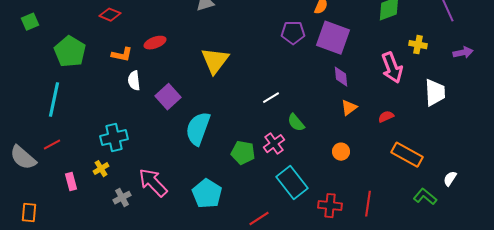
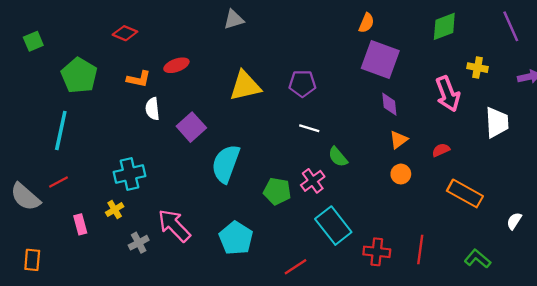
purple pentagon: (293, 33) -> (302, 84), moved
yellow triangle: (215, 61) -> (245, 86), turned 40
white line: (271, 98) -> (309, 128), turned 48
orange circle: (341, 152) -> (401, 174), moved
green L-shape: (425, 197) -> (478, 259), moved

